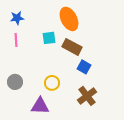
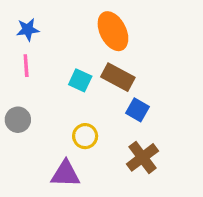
cyan square: (49, 38) -> (80, 80), moved, turned 32
gray circle: (15, 82) -> (18, 120), moved

